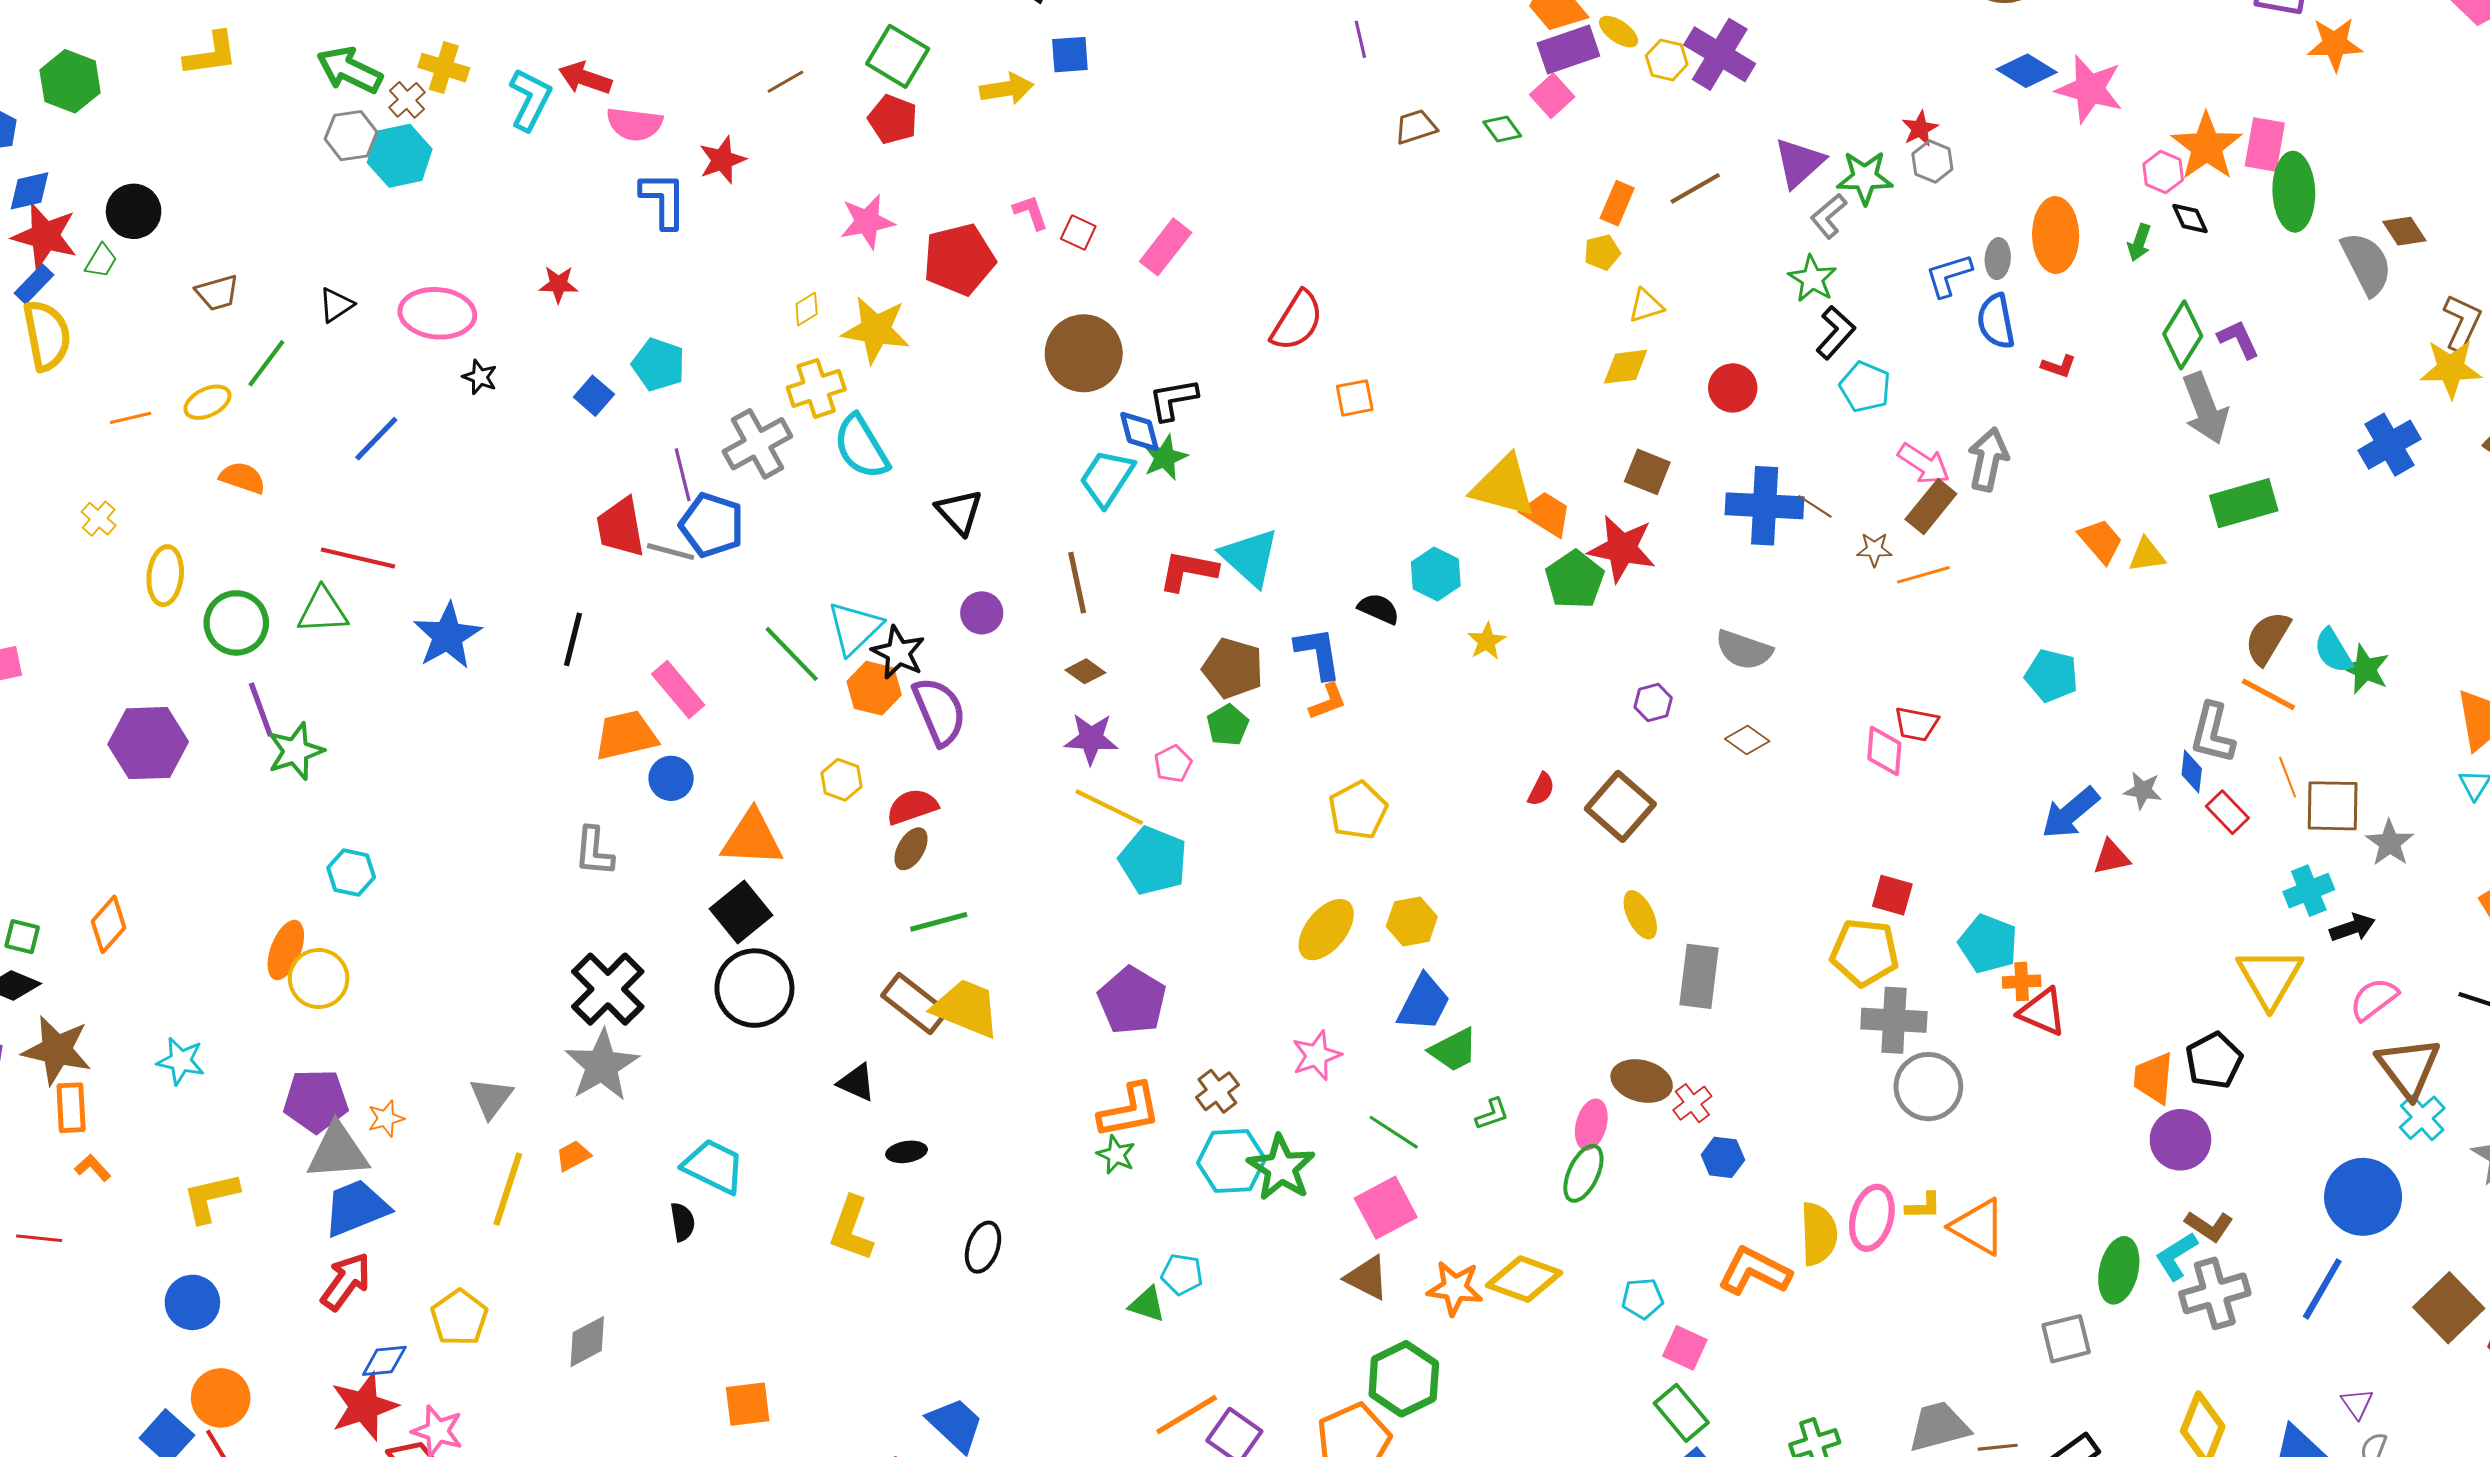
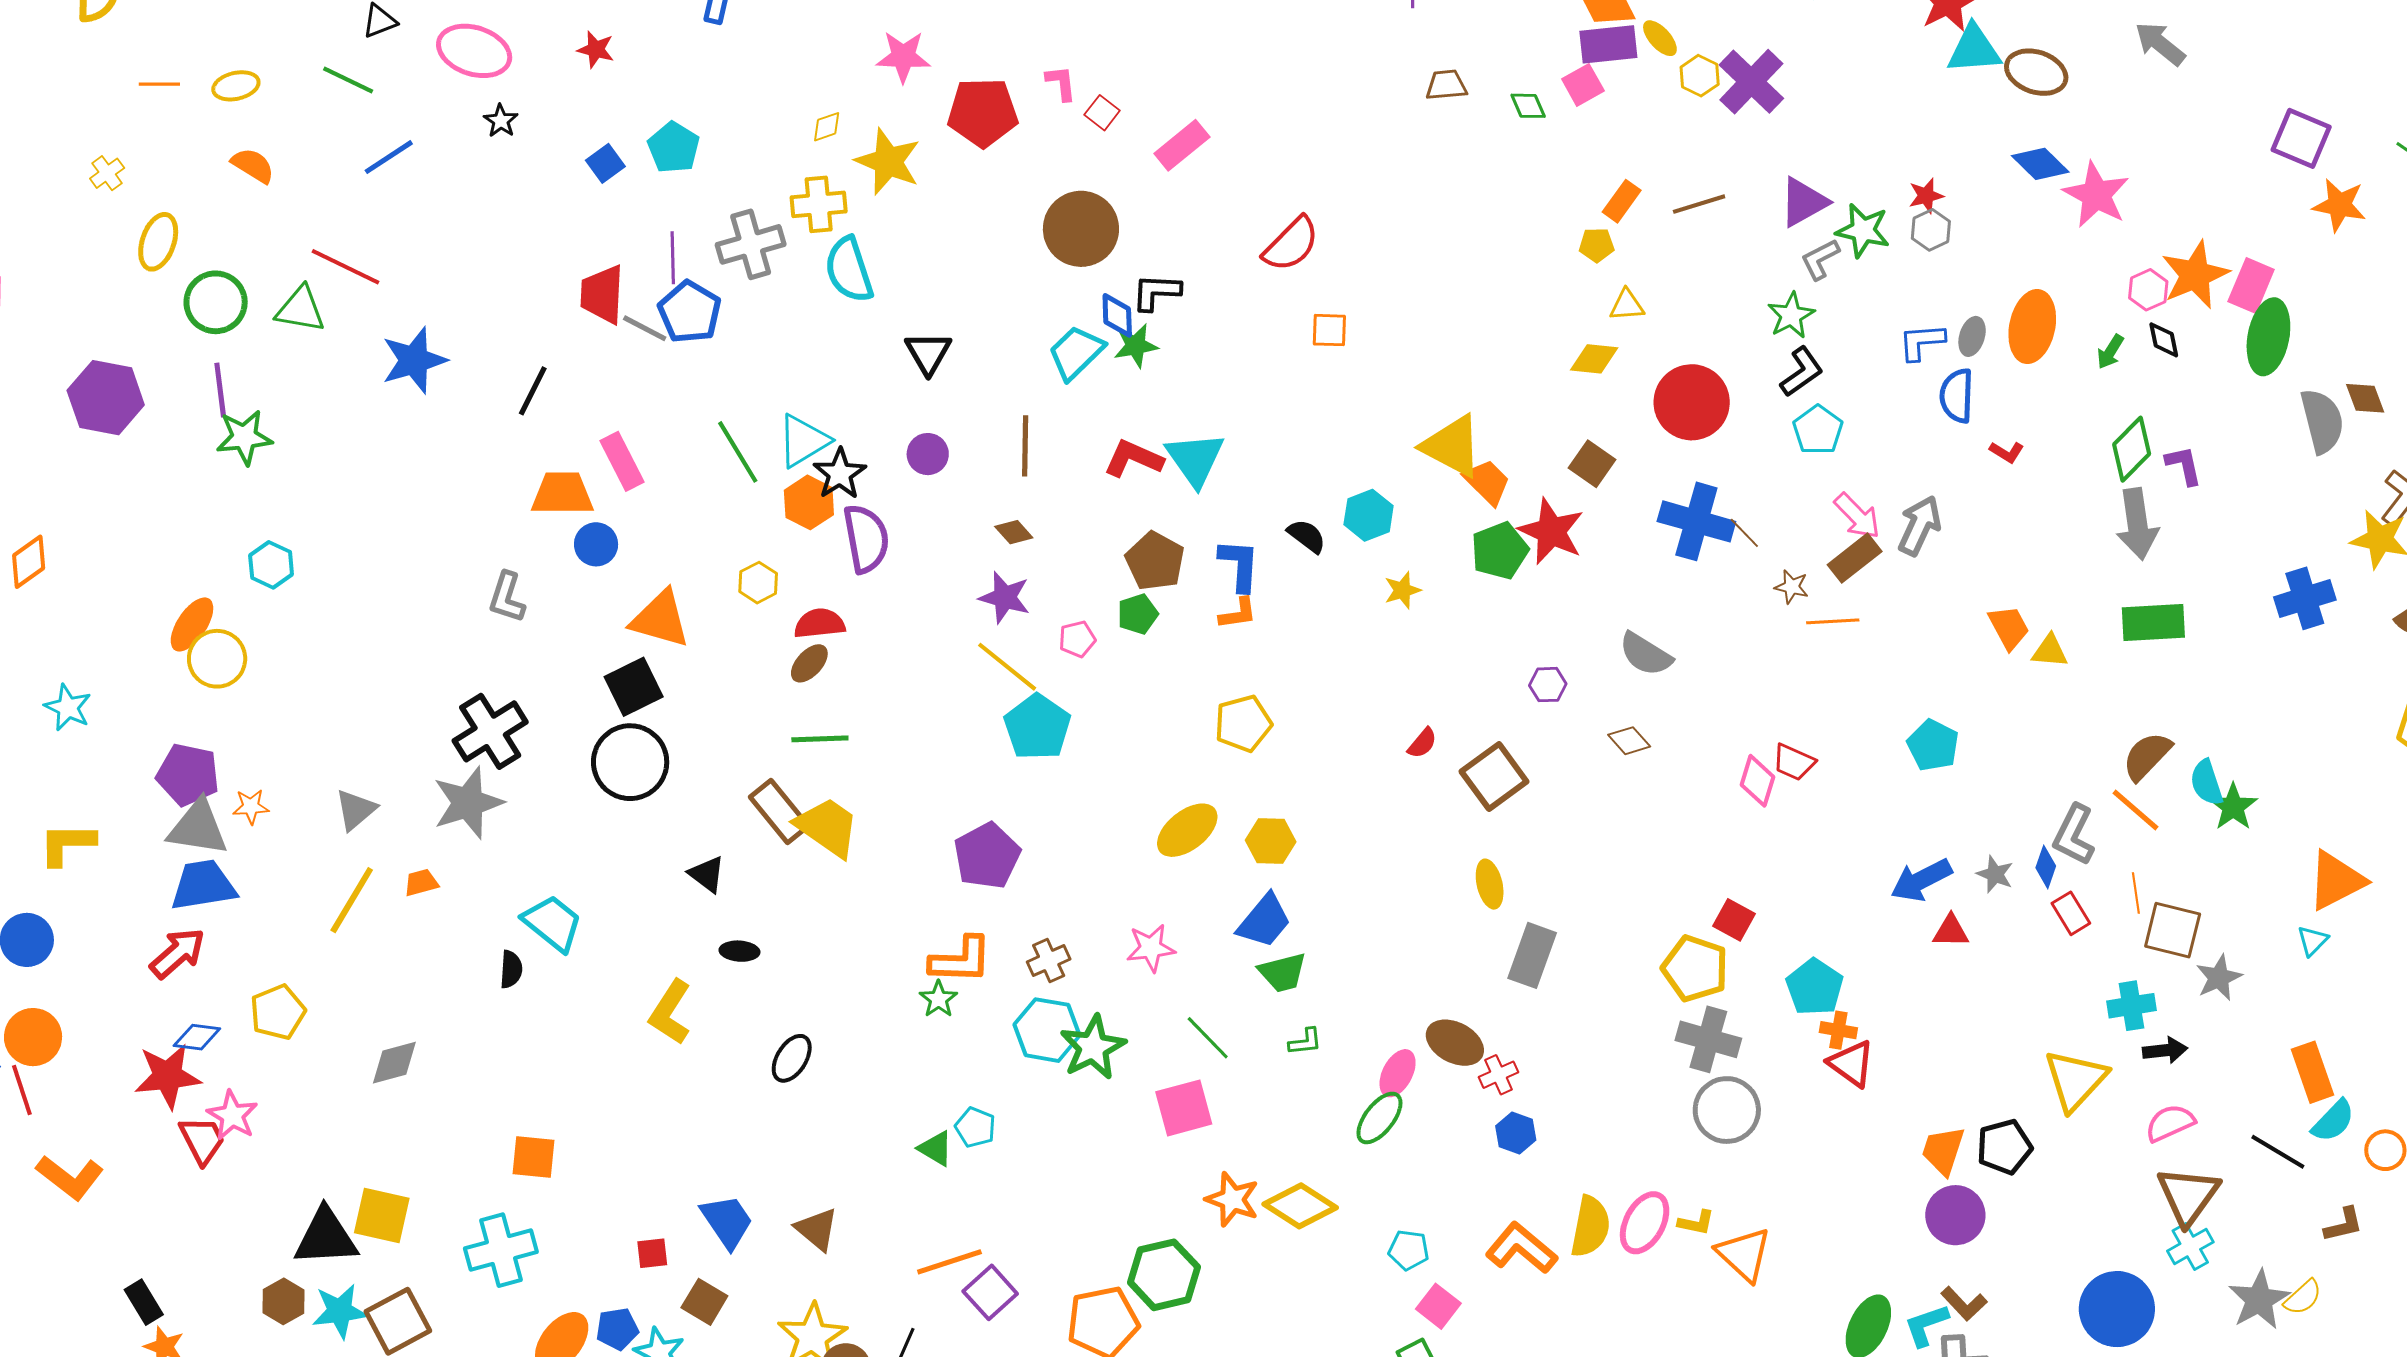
green line: (266, 363) -> (348, 80), moved, turned 66
red circle: (1733, 388) -> (1692, 402), size x1.6
brown triangle: (1367, 1278) -> (817, 1229), moved

